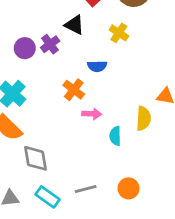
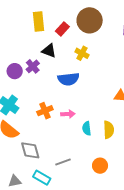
blue semicircle: (97, 66) -> (69, 79), size x1.5
orange cross: (74, 90) -> (45, 111), moved, turned 35
yellow semicircle: (143, 118) -> (109, 130), moved
gray line: (86, 189) -> (63, 162), moved

